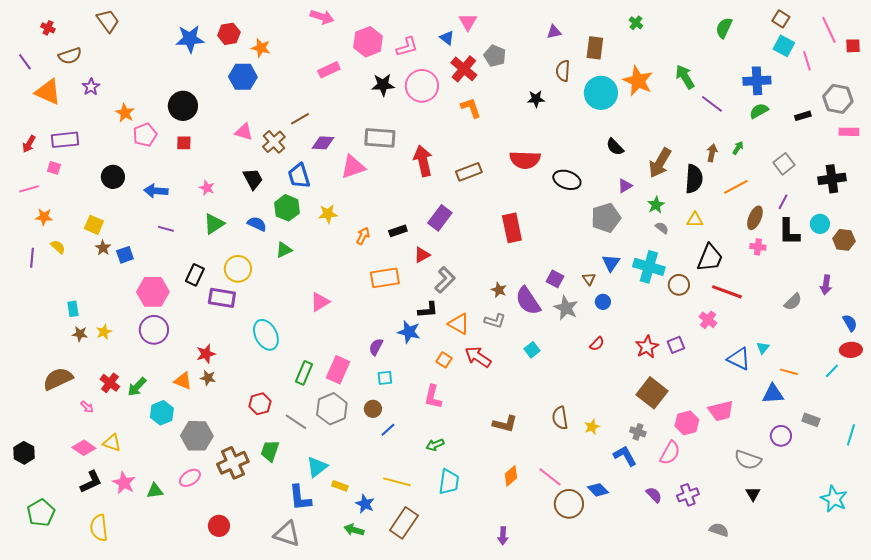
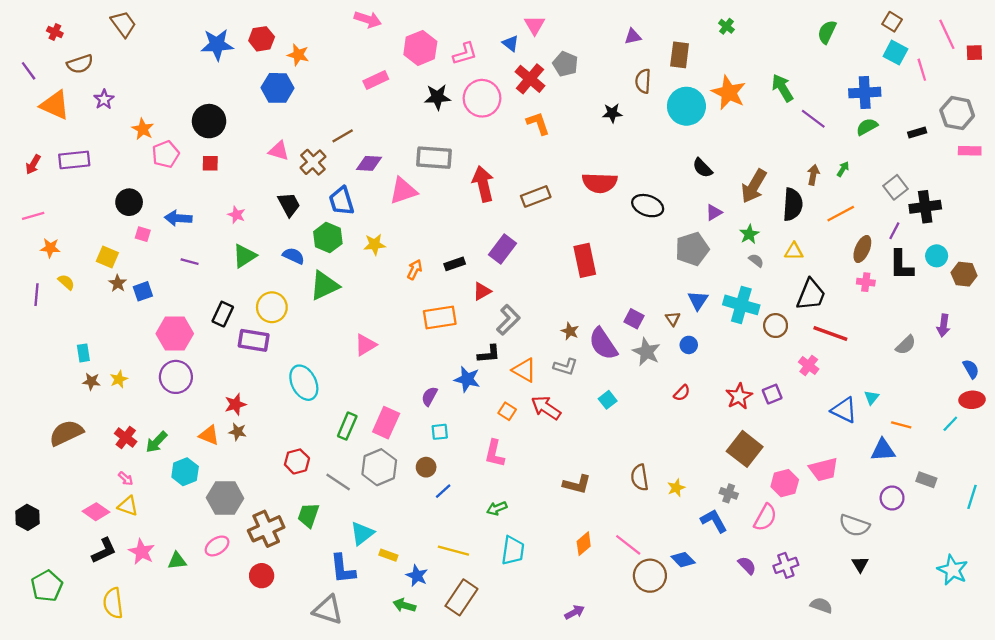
pink square: (54, 168) -> (143, 234), moved
black cross: (832, 179) -> (925, 207), moved
green triangle: (284, 250) -> (324, 286), size x1.6
pink arrow: (87, 407) -> (126, 479), moved
red circle: (219, 526) -> (262, 576), moved
purple arrow: (503, 536) -> (575, 612), turned -120

